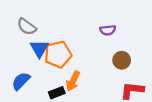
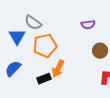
gray semicircle: (27, 27) -> (33, 23), moved
blue triangle: (39, 49) -> (17, 37), moved

